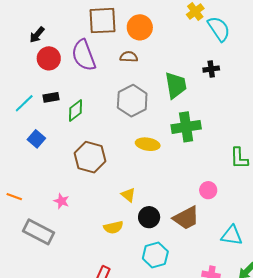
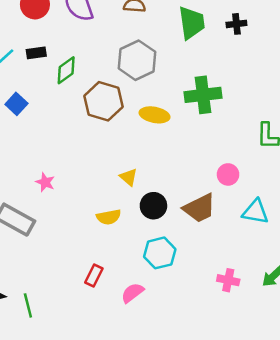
green trapezoid: (176, 85) -> (192, 23), moved
brown hexagon: (90, 157) -> (104, 101), moved
cyan triangle: (232, 235) -> (255, 212), moved

